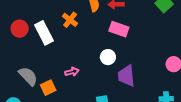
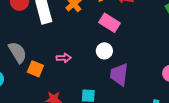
pink rectangle: (119, 29) -> (109, 23), moved
orange square: (48, 88) -> (35, 69), turned 35

